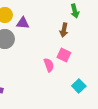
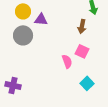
cyan square: (79, 86) -> (87, 83), moved

